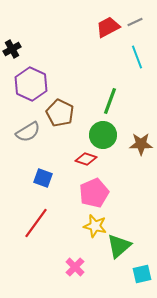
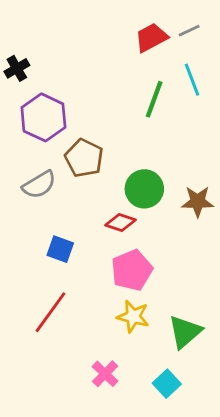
green line: (110, 101) -> (154, 99), moved
green triangle: (119, 246) -> (185, 332), moved
cyan square: (142, 274) -> (167, 384), moved, turned -30

